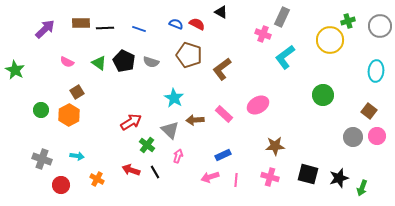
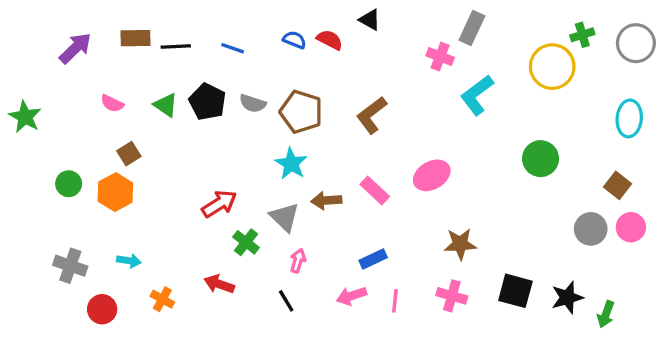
brown pentagon: (189, 55) -> (301, 112), moved
black line: (155, 172) -> (286, 301), moved

